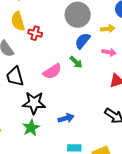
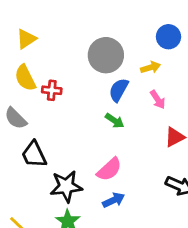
pink arrow: (109, 52) -> (158, 99), turned 56
pink semicircle: (52, 71) -> (109, 169), moved

